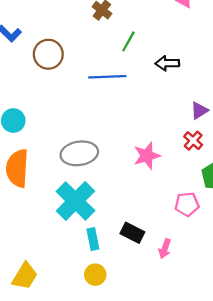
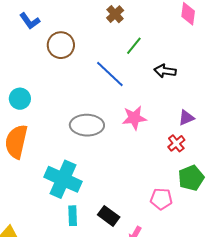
blue line: (107, 77) -> (110, 74), turned 36
gray ellipse: (79, 153) -> (87, 125), moved
pink star: (147, 156) -> (134, 118), moved
cyan cross: (75, 201) -> (63, 179), turned -30

